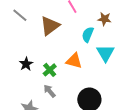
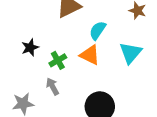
cyan semicircle: (88, 34) -> (98, 30), moved

